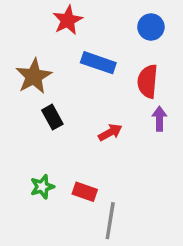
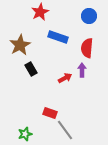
purple arrow: (159, 119) -> (82, 70), moved
green star: (42, 187) -> (25, 134), moved
gray line: (110, 221) -> (65, 130), turned -45

